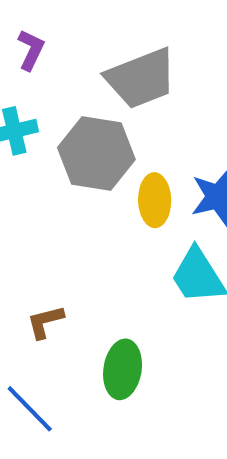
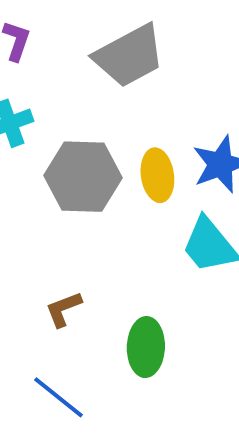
gray hexagon: (96, 153) -> (83, 177), moved

